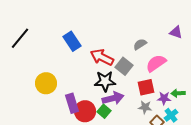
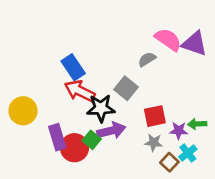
purple triangle: (176, 32) -> (194, 44), size x1.5
blue rectangle: (72, 41) -> (73, 67), moved
red arrow: (102, 57) -> (80, 91), moved
pink semicircle: (156, 63) -> (168, 40), moved, turned 70
green square: (104, 111) -> (92, 140), moved

